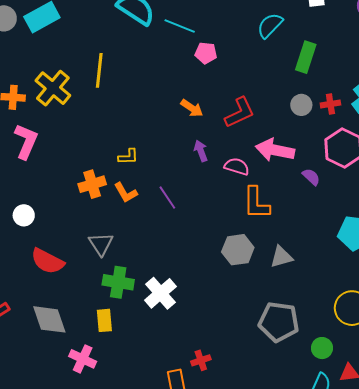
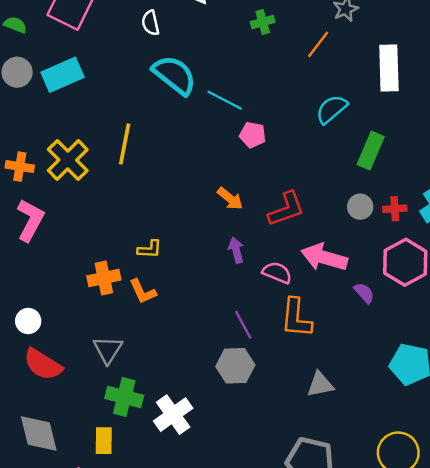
purple line: (167, 198) -> (243, 325), moved
white circle: (24, 215) -> (28, 321), moved
gray hexagon: (238, 250) -> (235, 366), moved

